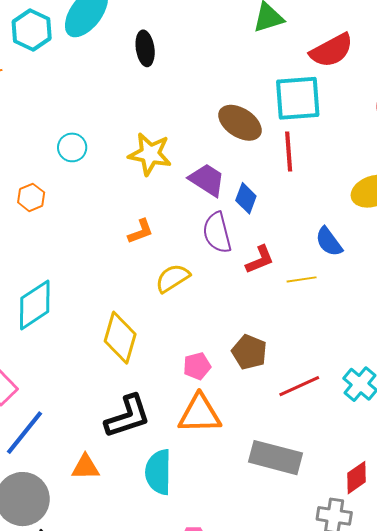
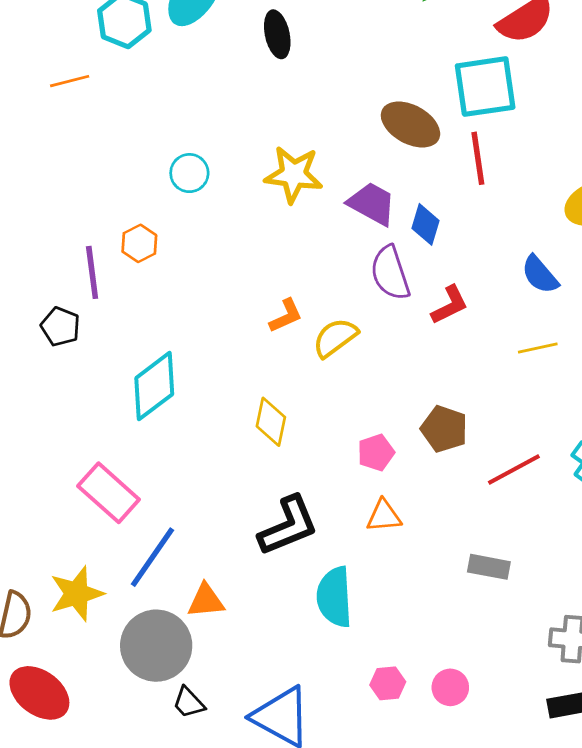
orange L-shape: (141, 231) -> (286, 316), moved
yellow line: (302, 279) -> (538, 348), moved
yellow diamond: (120, 338) -> (271, 422), size x0.7
orange triangle: (200, 414) -> (384, 516), size x0.6
gray rectangle: (275, 458) -> (489, 567), size x0.6
orange triangle: (85, 467) -> (206, 601), moved

